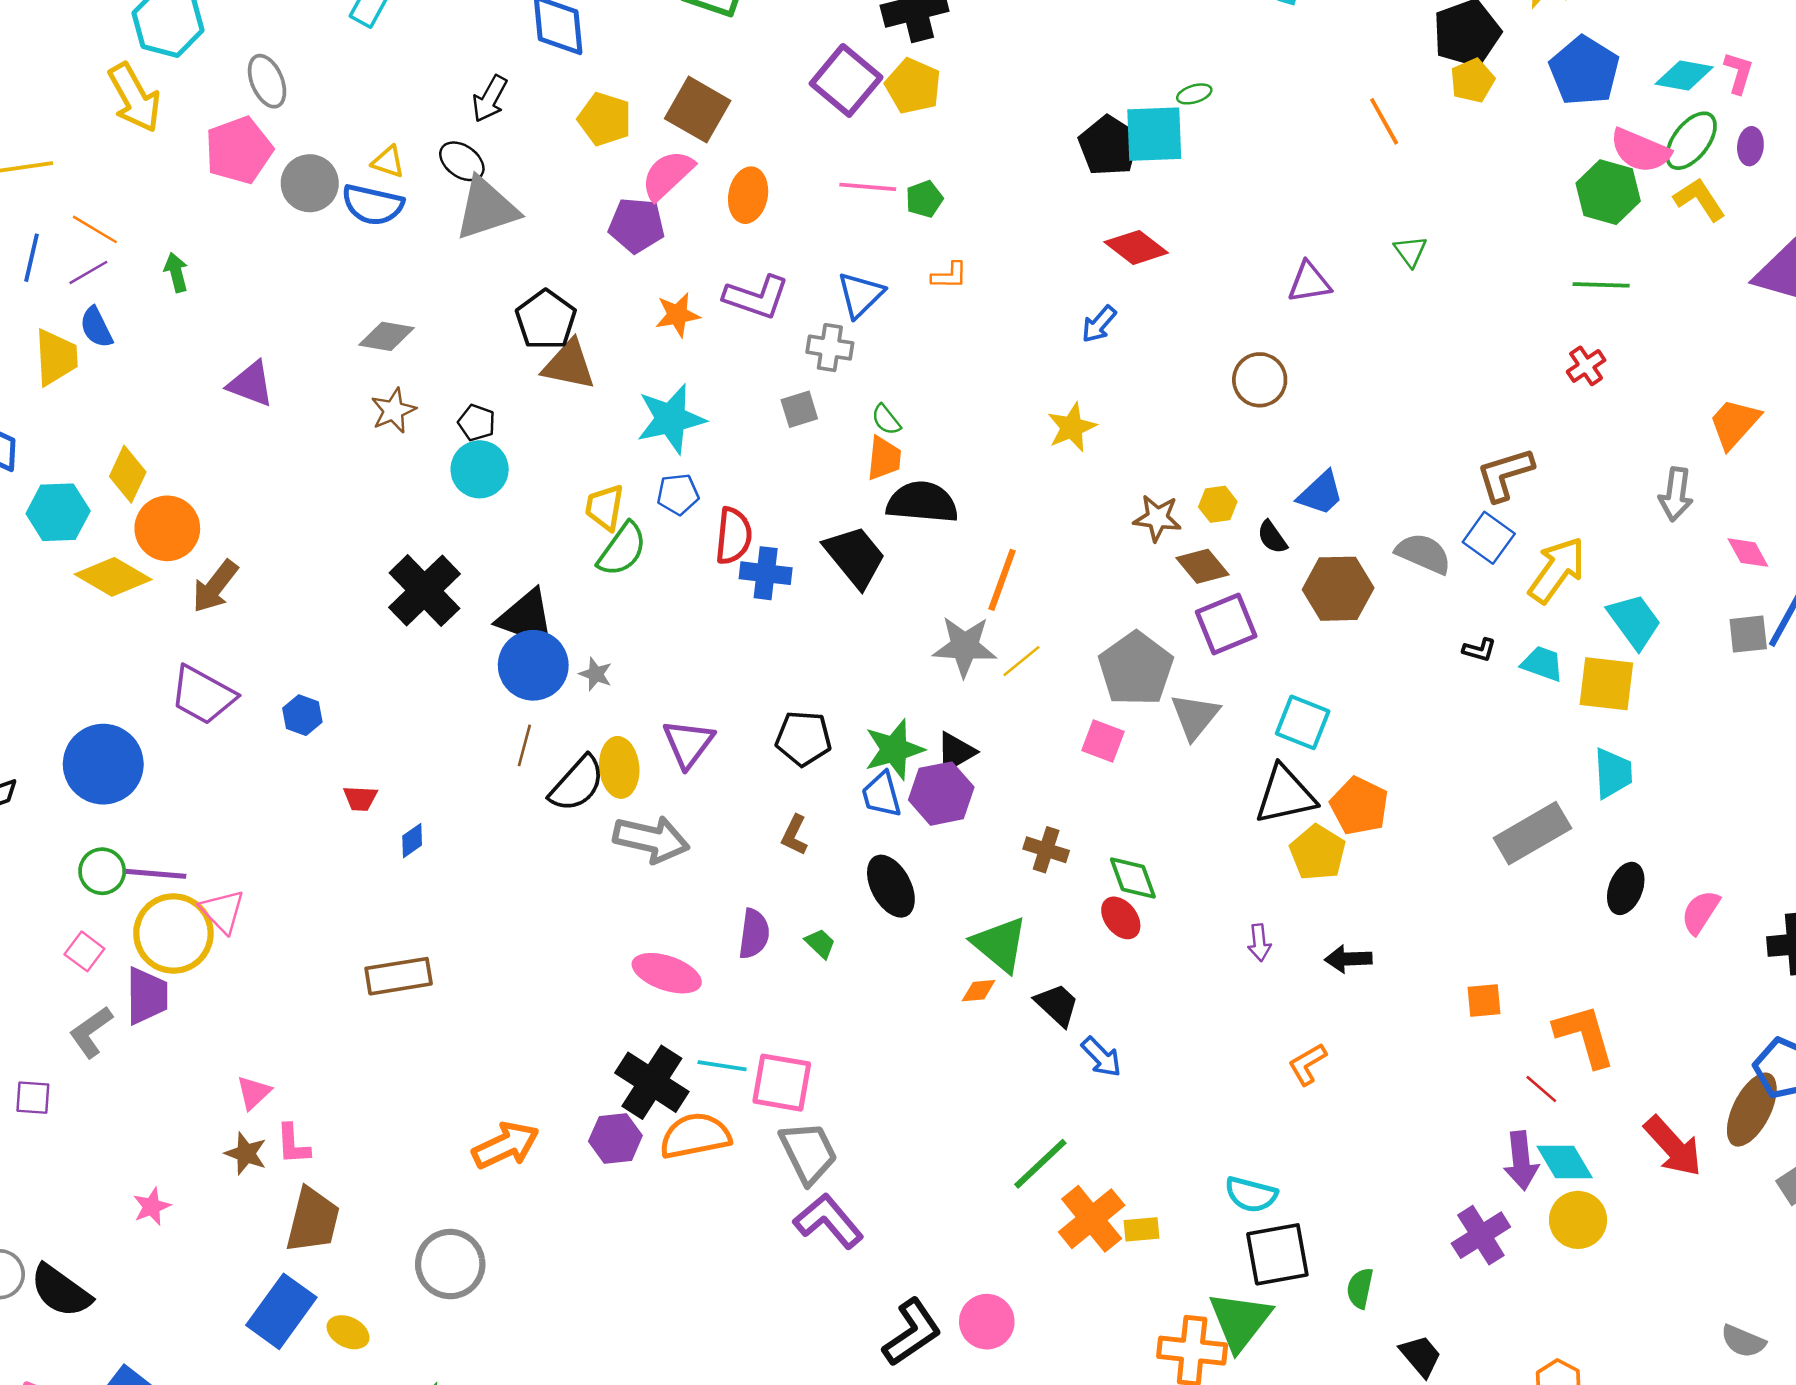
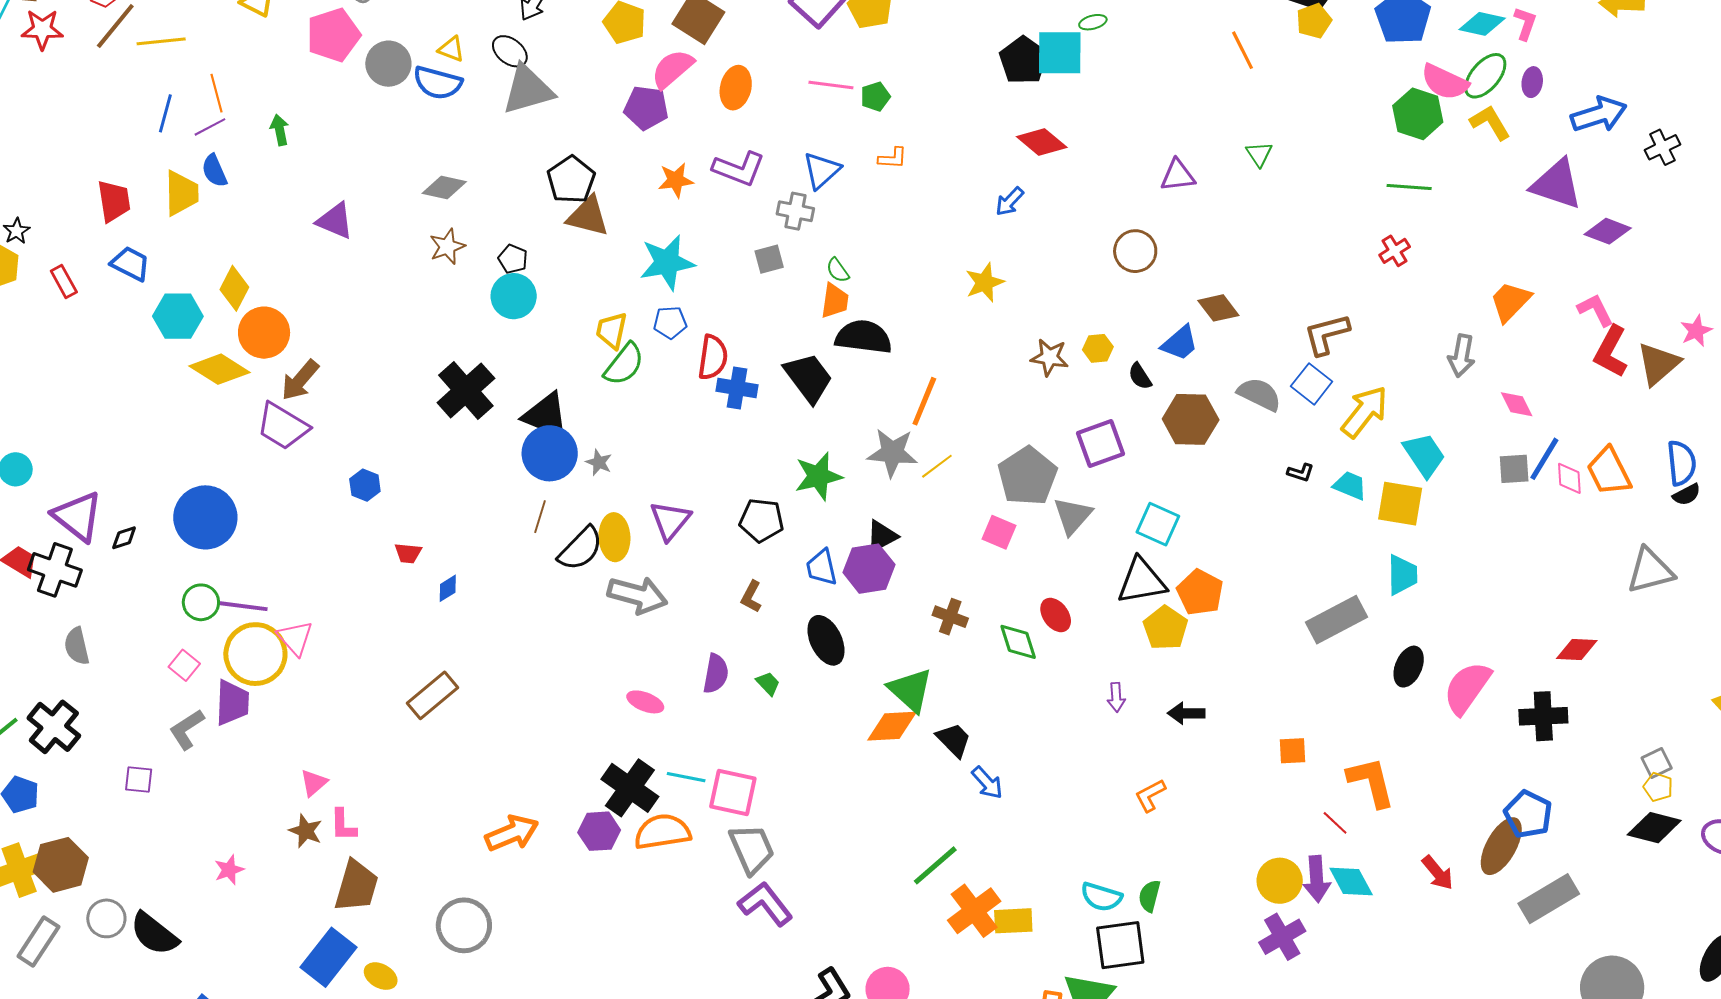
orange line: (95, 229) -> (217, 93), turned 42
brown diamond: (1203, 566) -> (1218, 308), moved
purple trapezoid: (203, 695) -> (283, 426), moved
green star: (894, 749) -> (818, 476), moved
pink semicircle: (1700, 912) -> (1467, 688), size x1.5
red ellipse: (1121, 918) -> (1056, 615), moved
pink ellipse: (667, 973) -> (645, 702), size x0.7
brown rectangle: (399, 976) -> (433, 695), turned -33
orange diamond: (979, 991) -> (892, 726), size x1.8
red arrow: (1673, 1146) -> (1438, 873), size x0.7
yellow circle: (1578, 1220) -> (1280, 881), moved
yellow rectangle: (1142, 1229) -> (1013, 921), size x1.4
green semicircle: (1360, 1288) -> (1149, 896), moved

